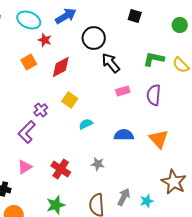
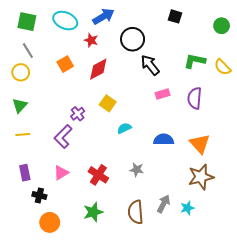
red star: (45, 40) -> (91, 40), moved
brown star: (174, 182) -> (201, 177), moved, turned 30

